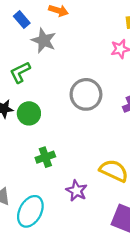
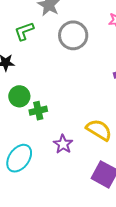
gray circle: (86, 94) -> (73, 35), moved
green circle: (29, 113) -> (19, 96), moved

